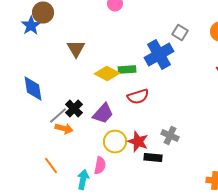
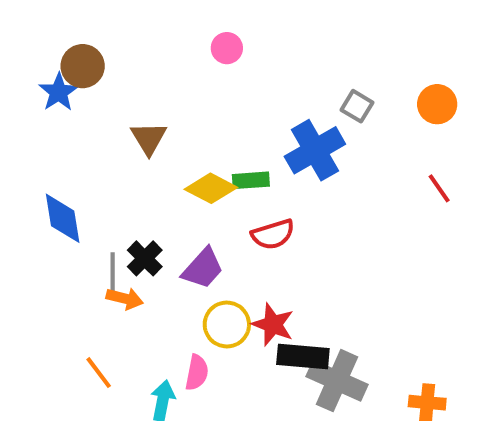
gray line: (58, 116) -> (113, 272), turned -48
gray cross: (170, 136) -> (337, 381), moved, size x1.6
black rectangle: (153, 158) -> (303, 357), size x1.4

